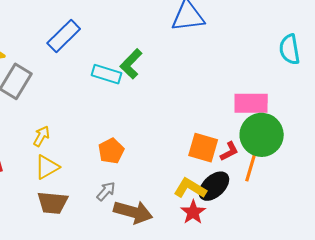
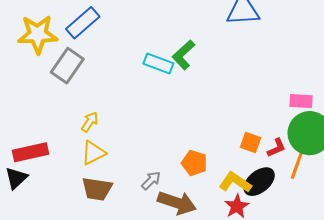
blue rectangle: (64, 36) -> (83, 23), moved
pink rectangle: (251, 103) -> (301, 101), size x0.7
orange square: (203, 148) -> (251, 143), size x0.7
orange pentagon: (111, 151) -> (194, 163), moved, turned -30

